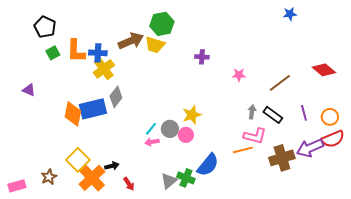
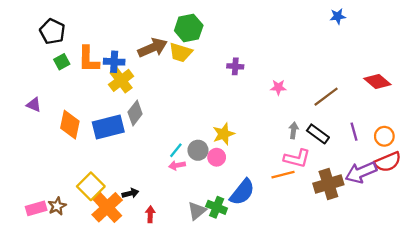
orange diamond: (73, 114) -> (70, 125), moved
red arrow: (129, 184) -> (150, 214), turned -144
pink rectangle: (17, 186) -> (36, 208), moved

